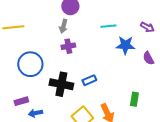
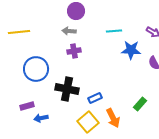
gray arrow: (63, 26) -> (69, 31), turned 80
blue rectangle: (89, 80) -> (95, 98), moved
green rectangle: (134, 99) -> (140, 104), turned 32

